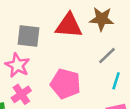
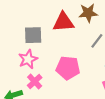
pink star: (17, 65) -> (28, 59), turned 30

